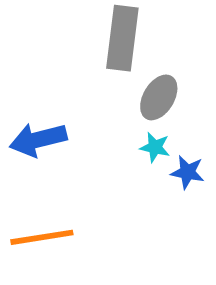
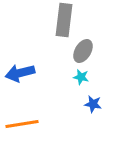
blue star: (188, 172) -> (93, 104), moved

